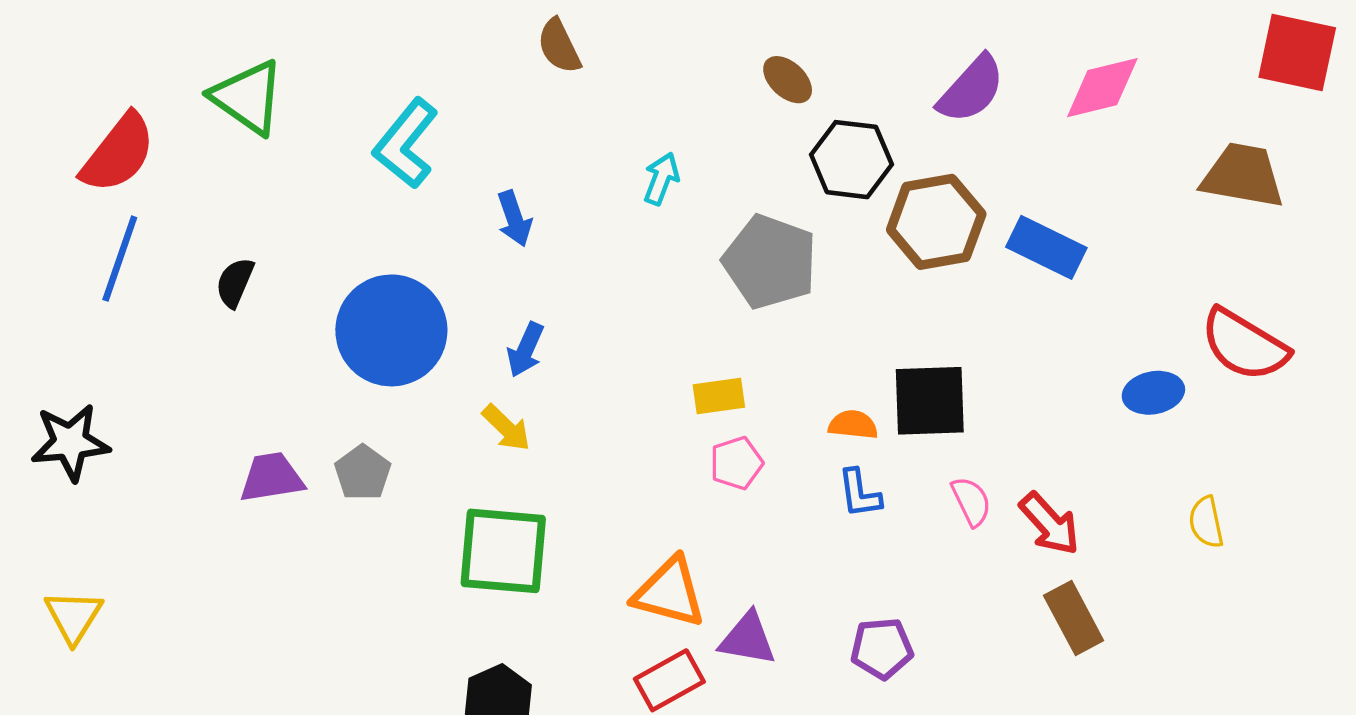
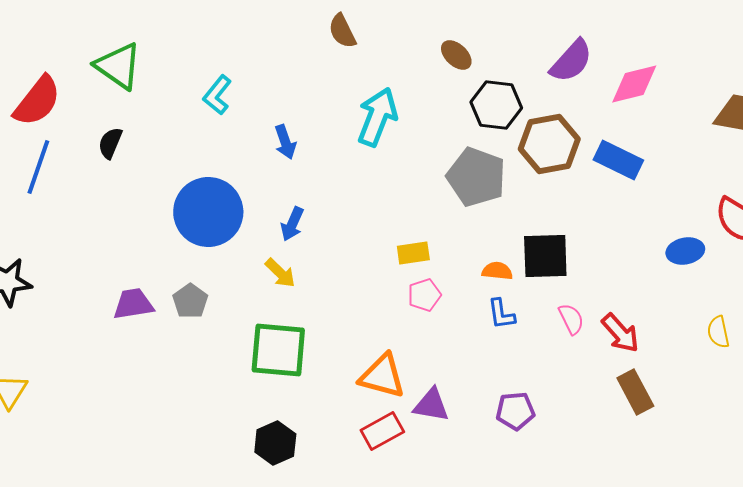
brown semicircle: (559, 46) -> (342, 31), moved
pink diamond: (1102, 88) -> (634, 84), moved
cyan L-shape: (406, 144) -> (217, 95), size x0.7
cyan arrow: (661, 179) -> (377, 117), size x1.8
gray pentagon: (770, 262) -> (476, 177), moved
black semicircle: (235, 283) -> (110, 143), moved

